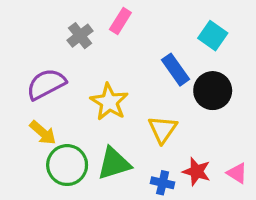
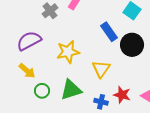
yellow star: (109, 102) -> (68, 52), turned 30
green circle: (67, 165) -> (42, 91), size x0.6

